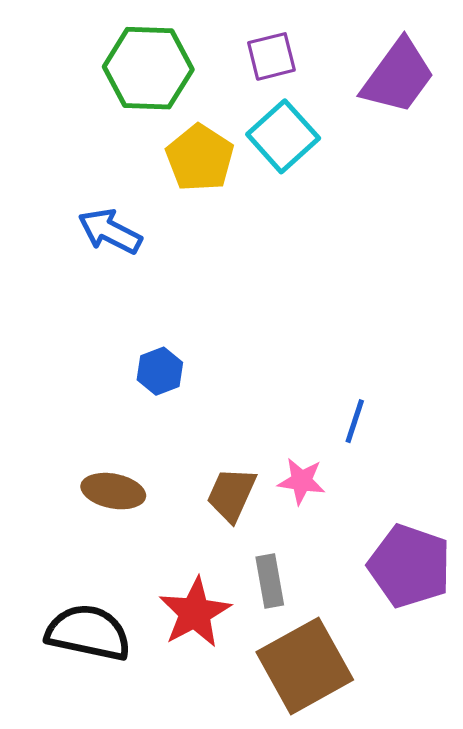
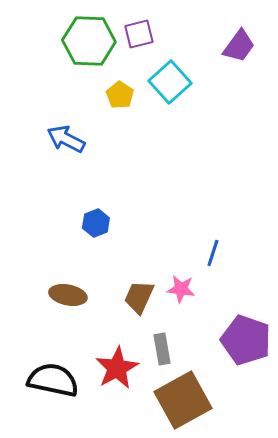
purple square: (271, 56) -> (139, 34), moved
purple trapezoid: (398, 76) -> (239, 46), size x0.7
yellow pentagon: (200, 158) -> (120, 95), size x0.7

